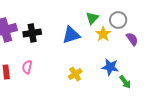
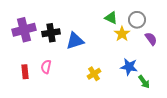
green triangle: (92, 18) -> (111, 18), turned -48
blue triangle: (71, 35) -> (75, 41), moved

